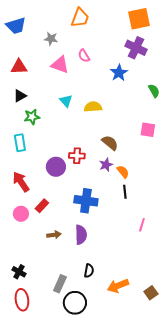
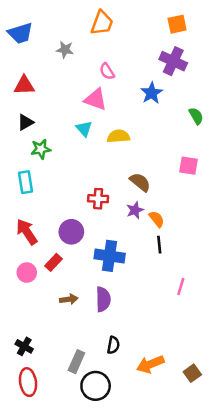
orange square: (139, 19) -> (177, 24), size x0.7
pink triangle: (60, 65) -> (96, 99), moved
purple circle: (56, 167) -> (71, 232), moved

